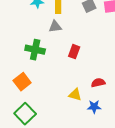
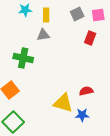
red rectangle: (74, 52) -> (90, 38), moved
yellow triangle: (75, 95) -> (63, 103), size x1.5

